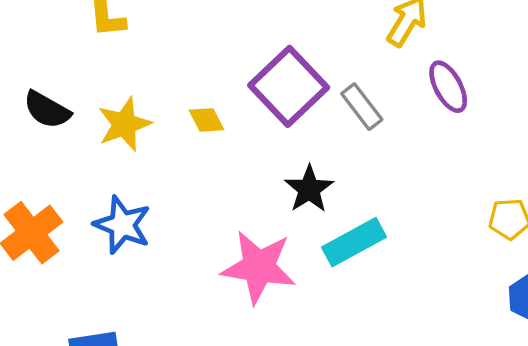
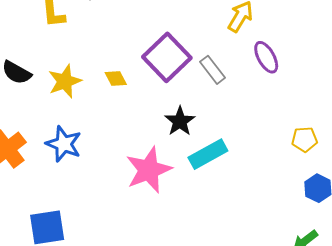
pink star: (259, 267) -> (149, 170), turned -30

